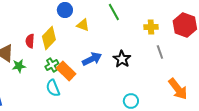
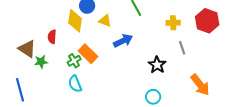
yellow diamond: (49, 38) -> (75, 21), moved, turned -35
blue arrow: (92, 59) -> (123, 41), moved
black star: (122, 59) -> (157, 65), moved
orange rectangle: (66, 71) -> (88, 54), moved

